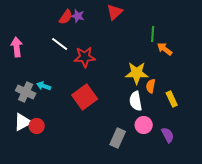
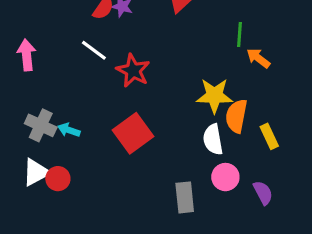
red star: (85, 57) -> (133, 71), turned 30
cyan arrow: (44, 86) -> (69, 130), moved
orange semicircle: (151, 86) -> (236, 116), size x1.5
gray rectangle: (118, 138) -> (185, 197), turned -30

